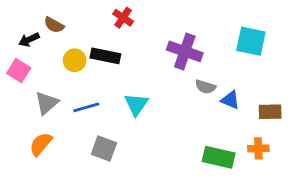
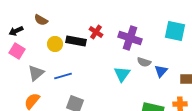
red cross: (123, 18) -> (96, 32), moved
black arrow: (29, 40) -> (16, 31), moved
blue triangle: (230, 100) -> (161, 71), turned 48
cyan triangle: (136, 104) -> (122, 74), moved

